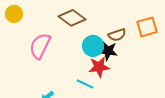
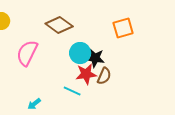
orange square: (147, 27) -> (123, 28), moved
brown semicircle: (117, 35) -> (104, 76), moved, turned -48

